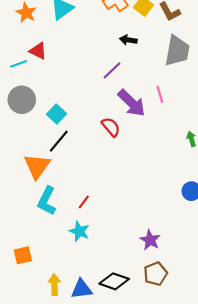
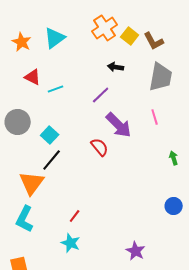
cyan line: (18, 64) -> (56, 89), moved
pink line: (160, 94) -> (155, 117), moved
cyan L-shape: (47, 201) -> (25, 219), moved

